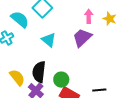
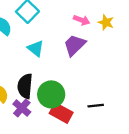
pink arrow: (89, 16) -> (82, 20), turned 112
green circle: (61, 80) -> (51, 94), size x1.5

